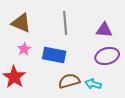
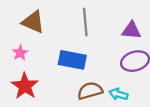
pink star: (24, 49) -> (20, 53), moved

